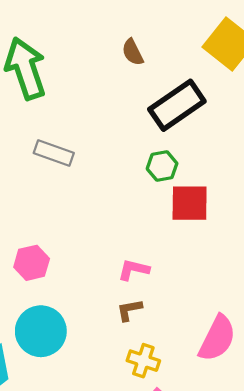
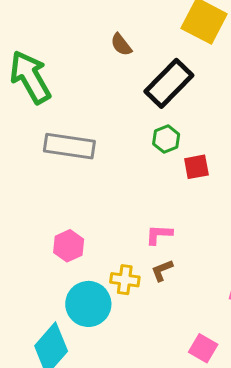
gray rectangle: (54, 153) -> (69, 146), size x1.4
red square: (190, 203) -> (196, 167), size x0.7
yellow cross: (143, 361) -> (125, 280), moved

